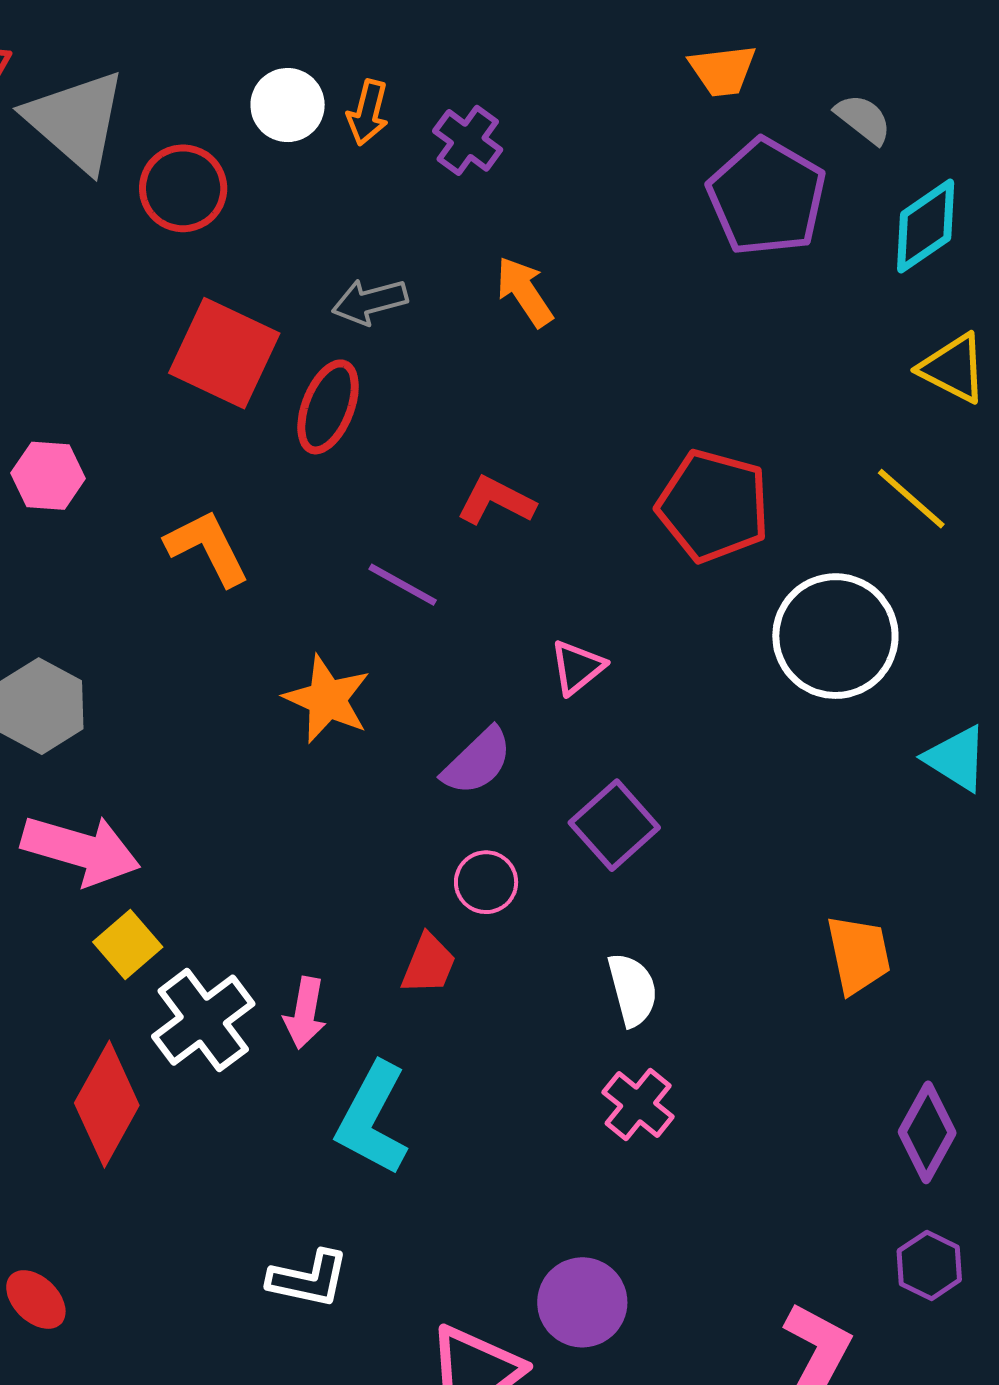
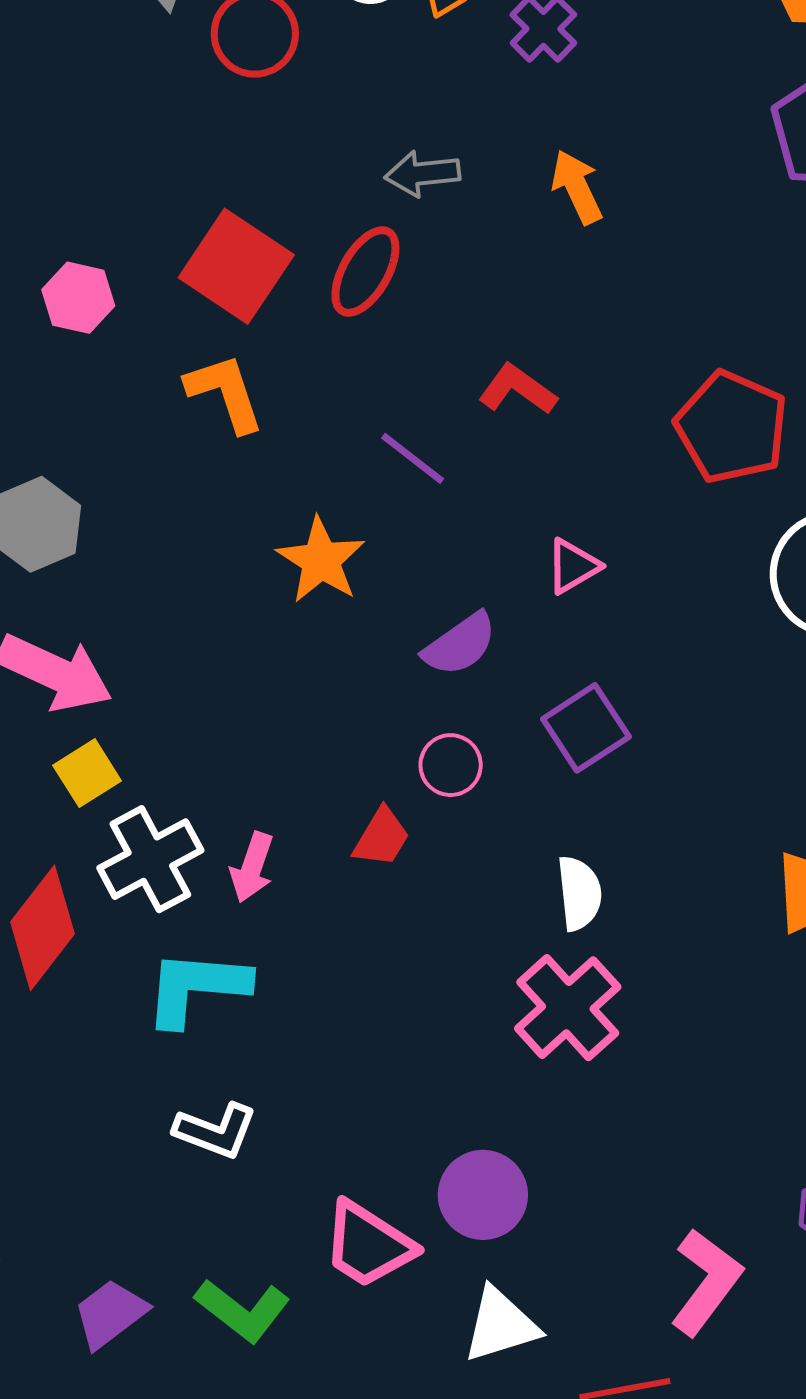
red square: (224, 353) -> (236, 266), moved
pink cross: (638, 1105) -> (568, 1008), size x1.5
cyan L-shape: (372, 1119) -> (196, 988), moved, turned 58

